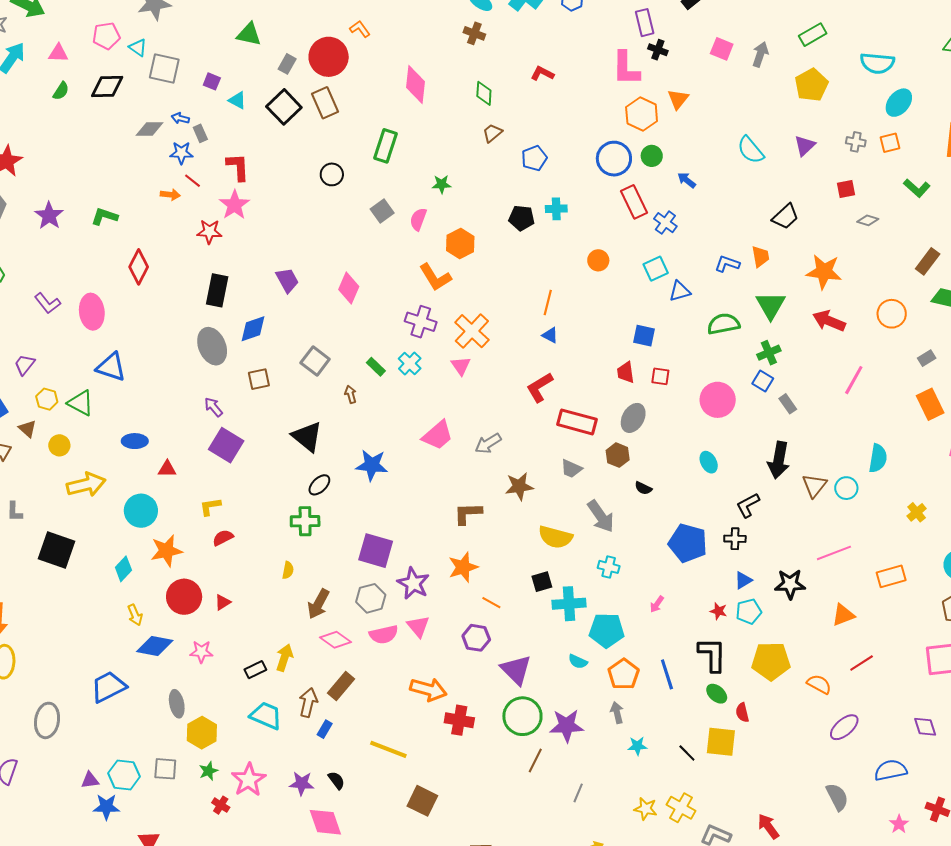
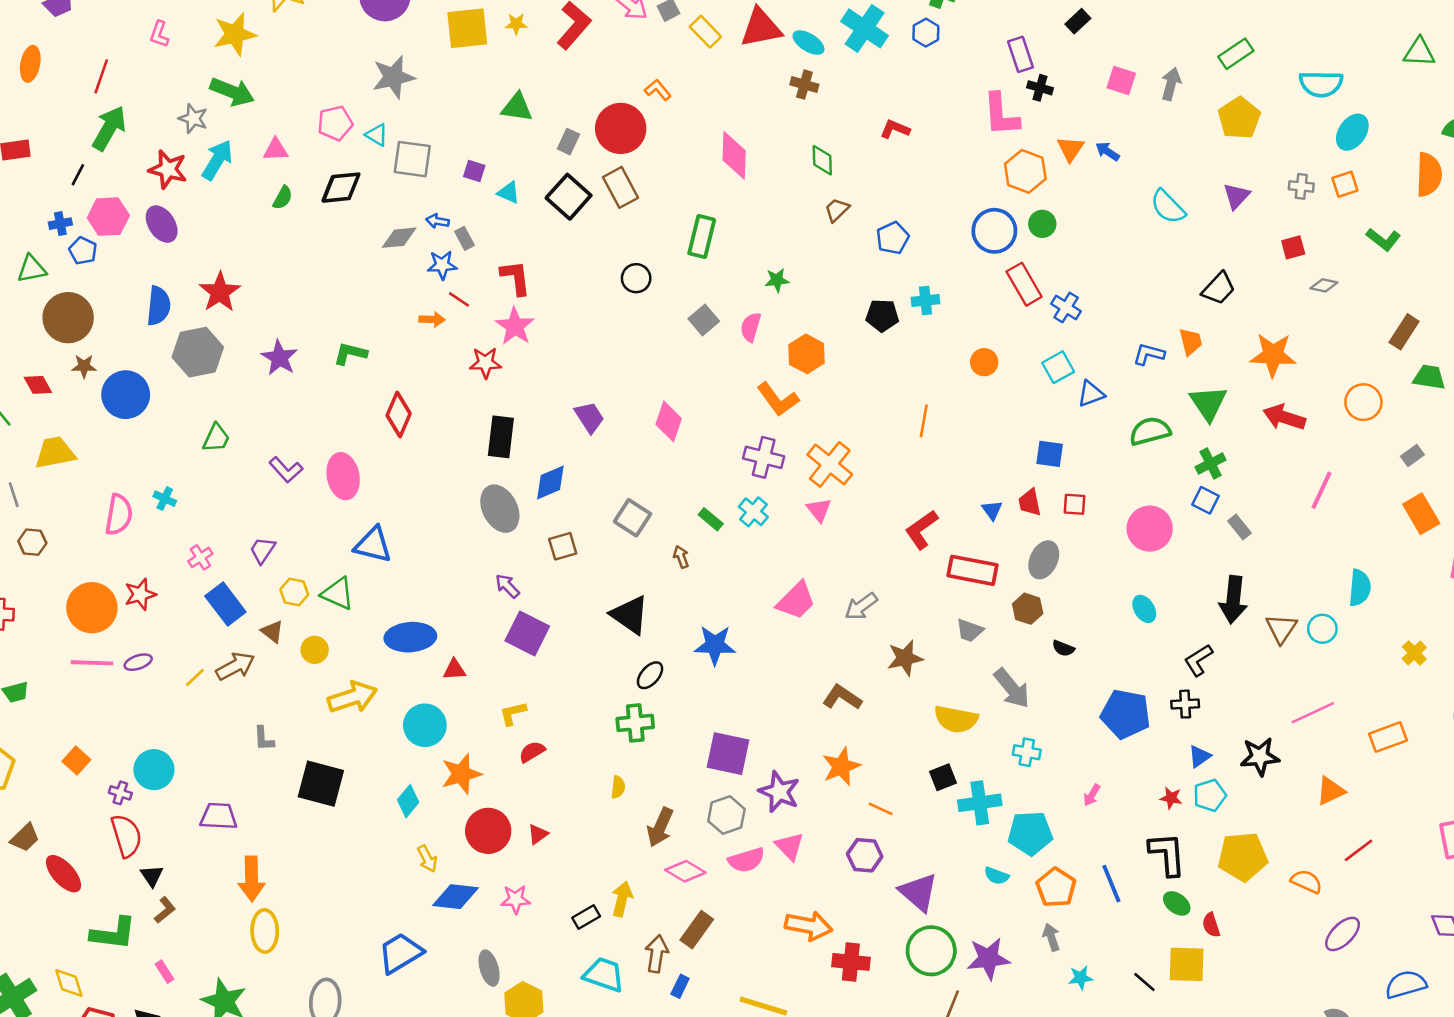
blue arrow: (687, 180) -> (1107, 151), moved
blue triangle: (550, 335) -> (992, 510), moved, turned 30
blue ellipse: (135, 441) -> (410, 637), size x1.5
brown L-shape: (468, 513) -> (842, 697), turned 40

